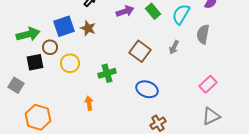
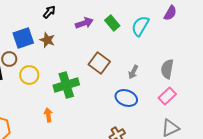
gray semicircle: (203, 34) -> (167, 69), moved
gray arrow: (174, 47) -> (133, 72), moved
green cross: (107, 73) -> (66, 85), size x1.4
blue ellipse: (147, 89) -> (126, 98), moved

